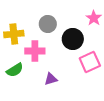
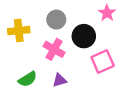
pink cross: (35, 51) -> (54, 49), moved, turned 30
green semicircle: (15, 70) -> (28, 79), moved

